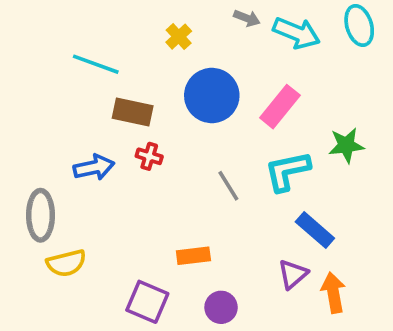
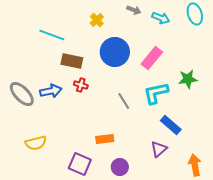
cyan arrow: (297, 33) -> (161, 18), size x0.7
gray ellipse: (41, 215) -> (22, 94), moved, turned -44
orange arrow: (333, 293) -> (195, 165), moved

